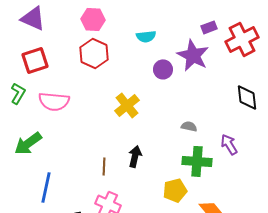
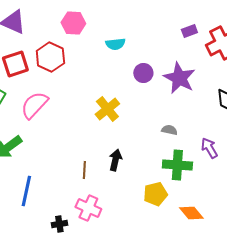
cyan semicircle: (146, 36) -> (115, 44), moved
red hexagon: (94, 53) -> (50, 57), moved
purple star: (193, 55) -> (179, 78), moved
pink semicircle: (54, 101) -> (34, 105), turned 128

